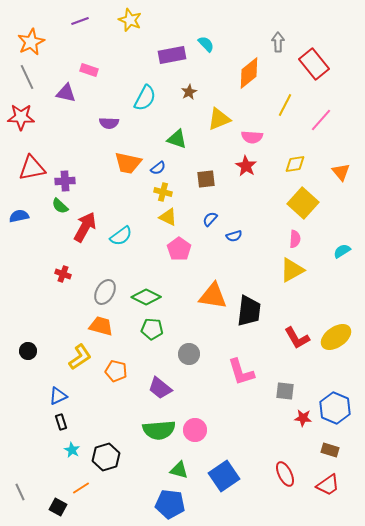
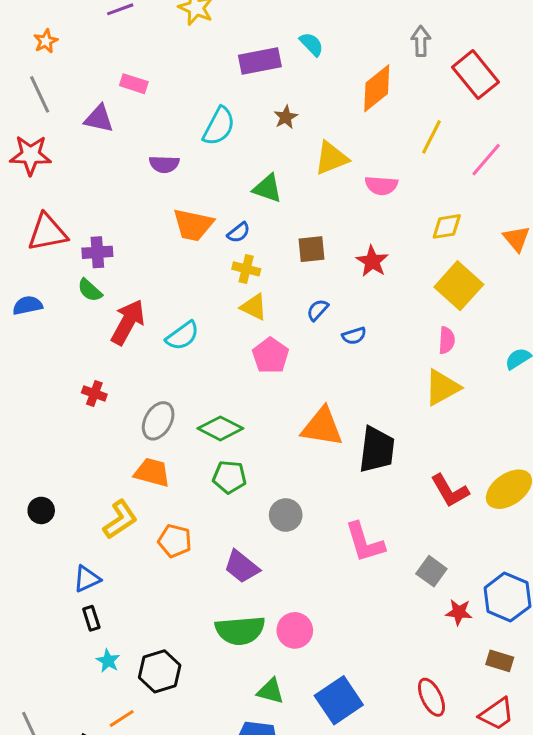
orange star: (31, 42) -> (46, 41), size x0.6
red star: (246, 166) -> (372, 261), moved
gray square: (285, 391) -> (431, 571), turned 30

